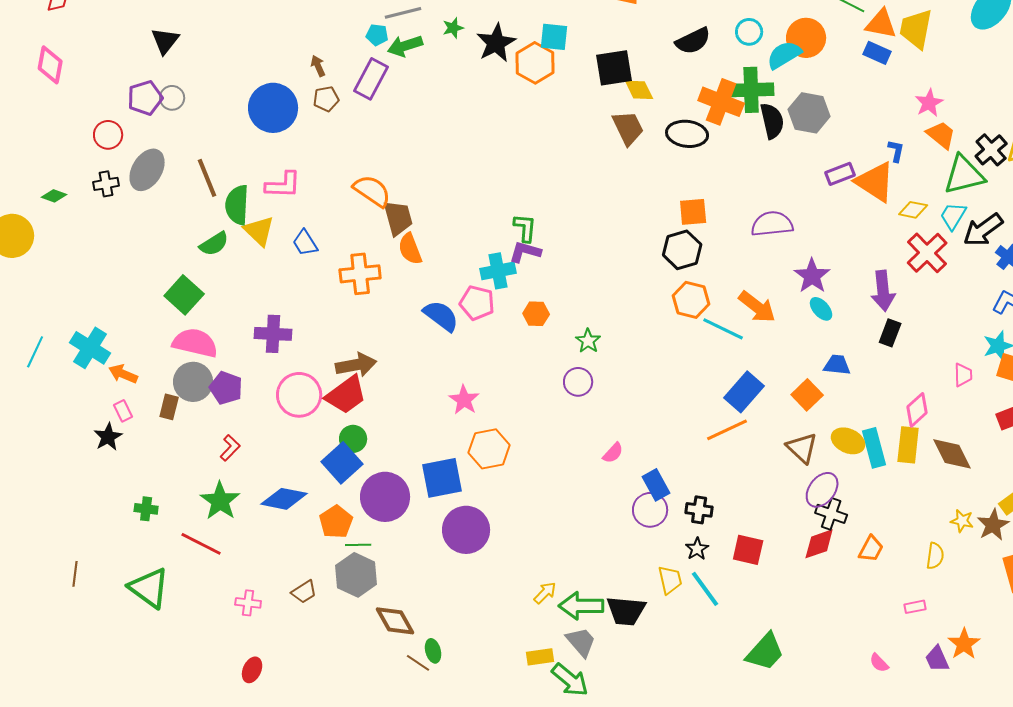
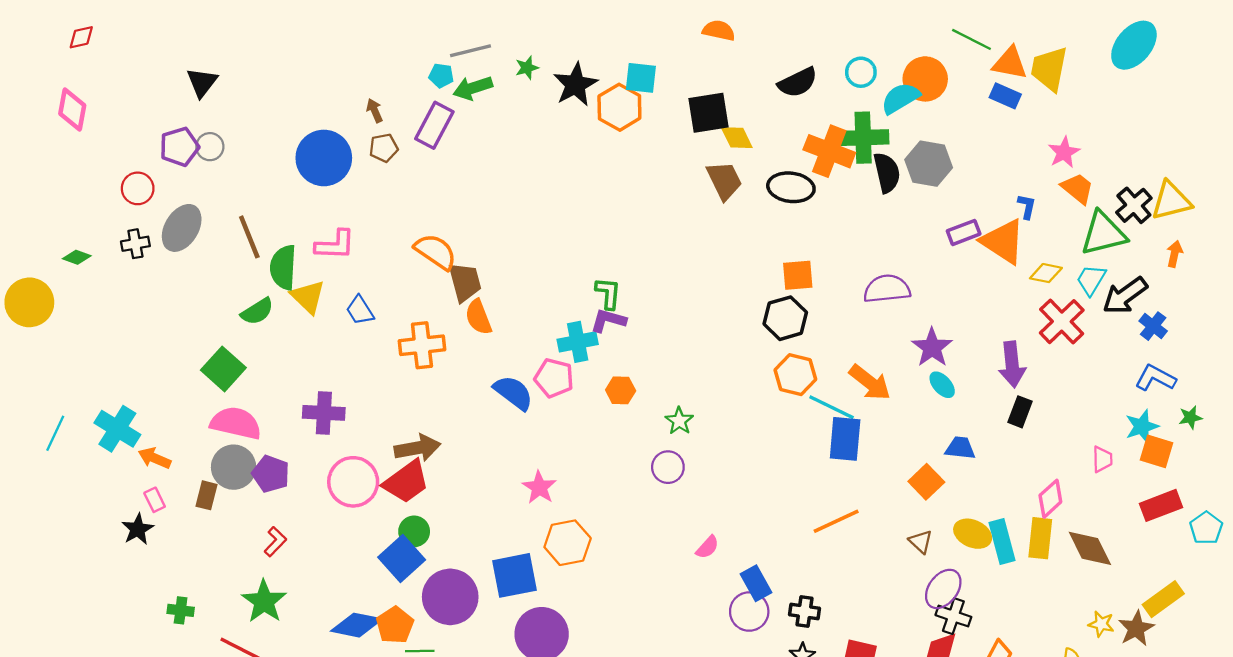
blue rectangle: (744, 392) -> (845, 439), moved, turned -36
brown triangle: (802, 448) -> (921, 542), size x0.7
blue diamond: (284, 499) -> (357, 625), moved

